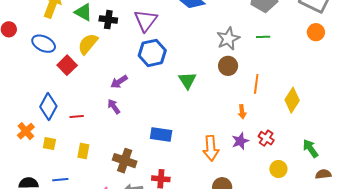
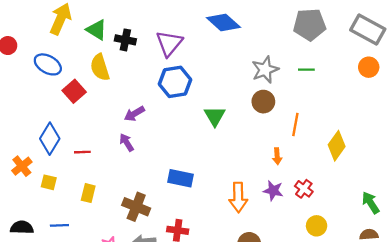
yellow semicircle: (88, 44) -> (100, 67), turned -60
purple star: (240, 141) -> (273, 191), turned 30
green arrow: (310, 148) -> (371, 203), moved

